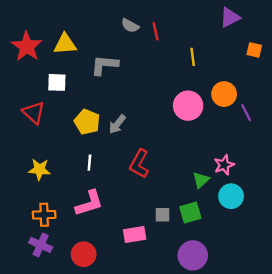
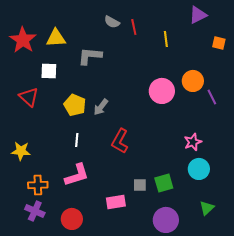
yellow line: (193, 57) -> (166, 39), moved
yellow star: (39, 169) -> (21, 151), moved
green triangle: (201, 180) -> (207, 208), moved

